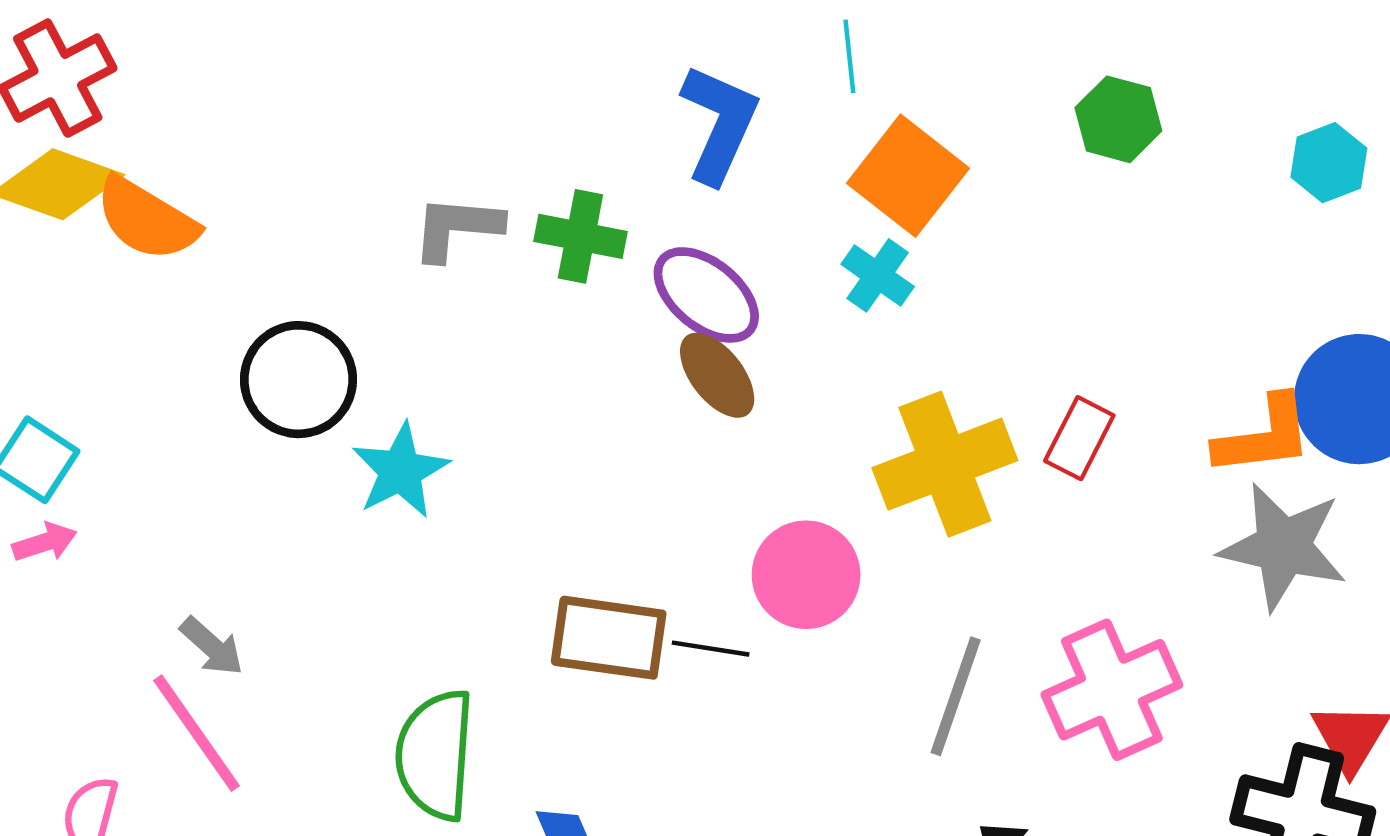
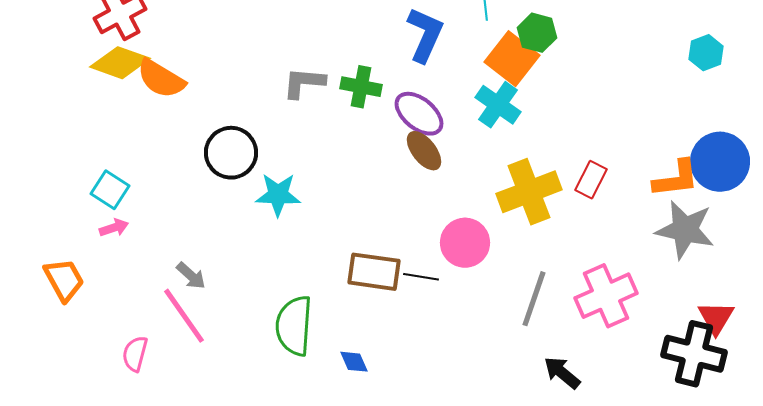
green hexagon: (1118, 119) -> (537, 33), moved
cyan cross: (878, 275) -> (498, 105), size x1.4
cyan star: (400, 471) -> (278, 195), turned 30

